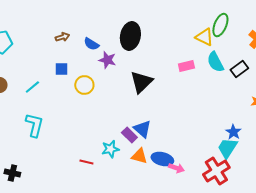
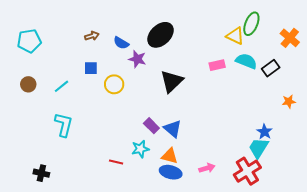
black ellipse: (130, 36) -> (161, 35), turned 36
cyan semicircle: (215, 62) -> (246, 61), turned 140
purple rectangle: (129, 135) -> (151, 126), moved
blue ellipse: (162, 159) -> (171, 172), moved
pink arrow: (176, 168) -> (207, 168), turned -35

